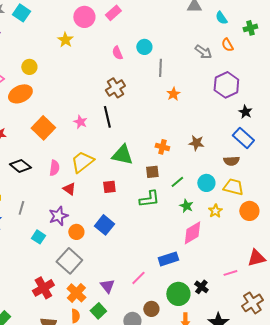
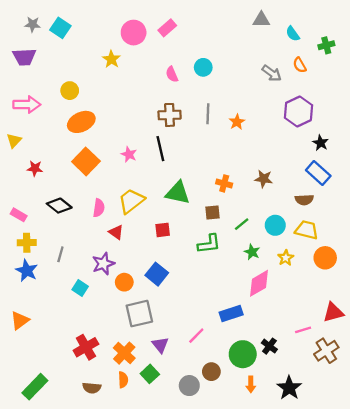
gray line: (160, 68) -> (208, 114), moved
brown cross: (115, 88) -> (170, 115), turned 30
orange ellipse: (20, 94) -> (81, 122), moved
gray square: (69, 261) -> (139, 314), moved, turned 35
brown cross: (252, 303) -> (326, 351), moved

